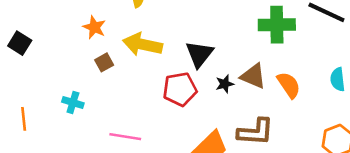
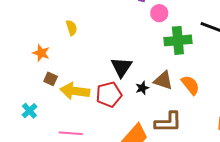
yellow arrow: (143, 44) -> (75, 91), moved
brown square: (104, 62) -> (51, 79), turned -32
cyan cross: (73, 103) -> (29, 111), turned 35

